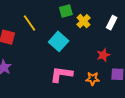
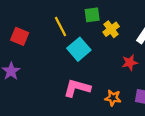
yellow line: (30, 23) -> (61, 27), moved
red star: (103, 55) -> (130, 63), moved

